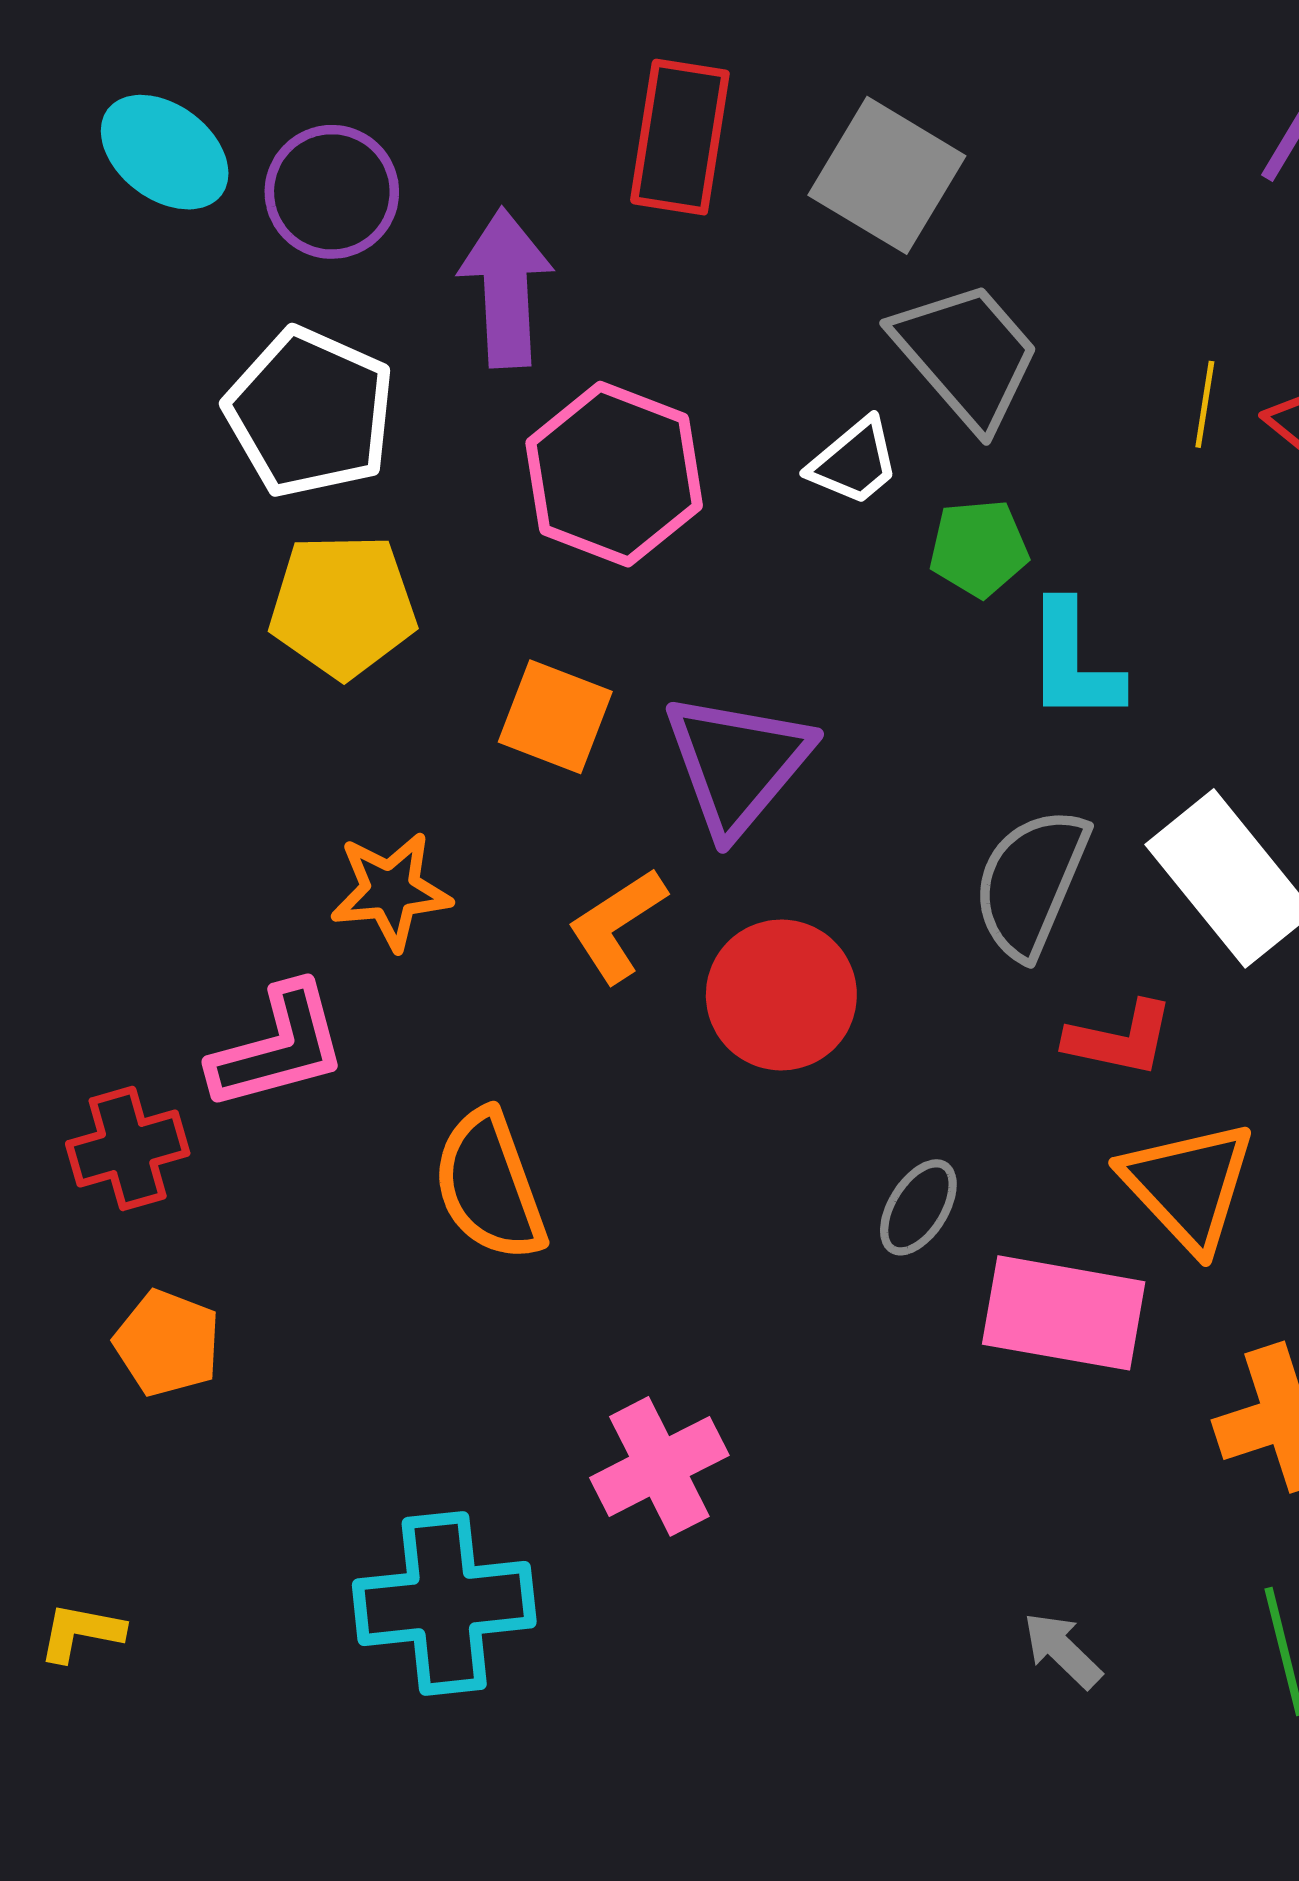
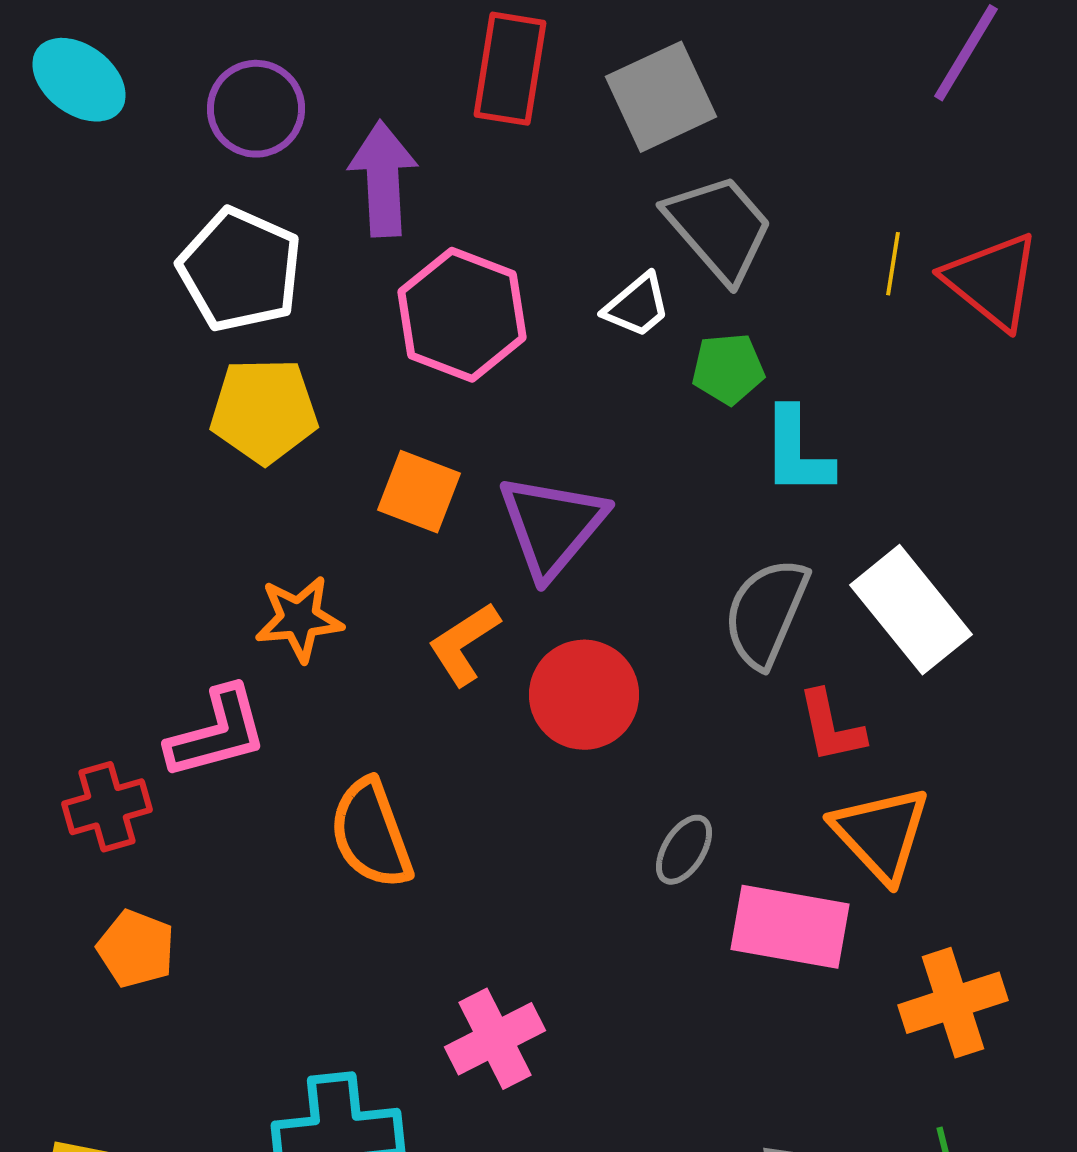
cyan ellipse: (165, 152) -> (79, 80), moved
gray square: (887, 175) -> (661, 97), turned 34
red L-shape: (1120, 1039) -> (831, 727), turned 66

